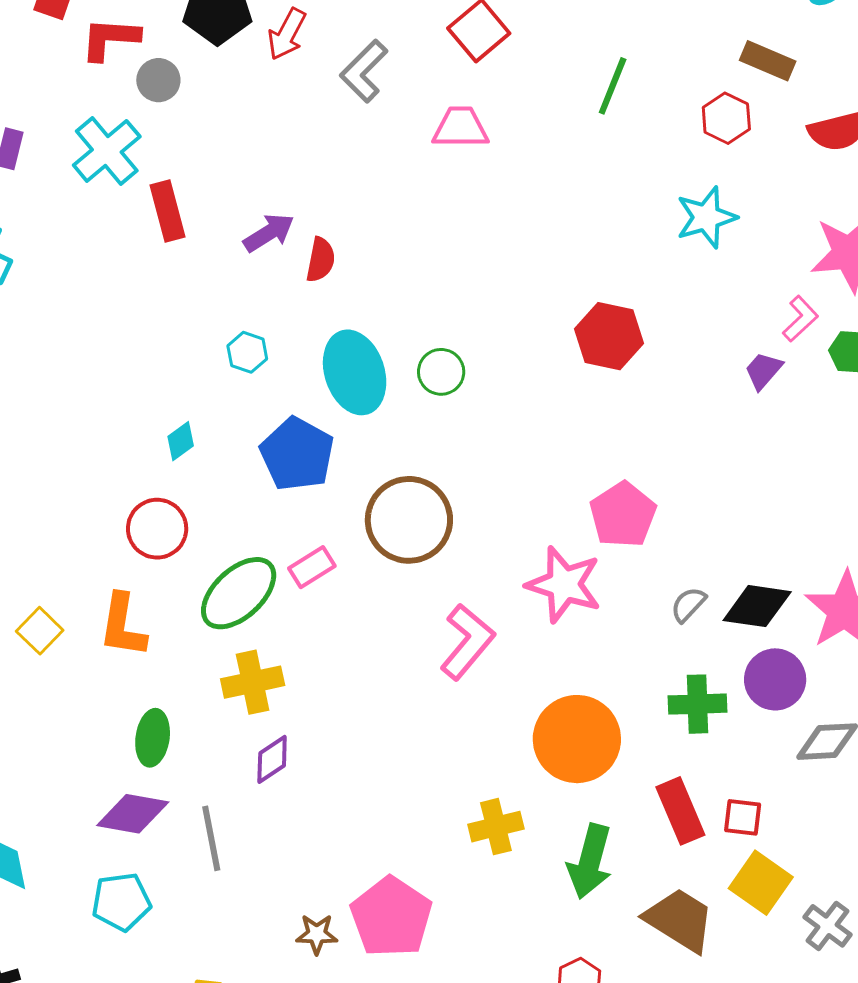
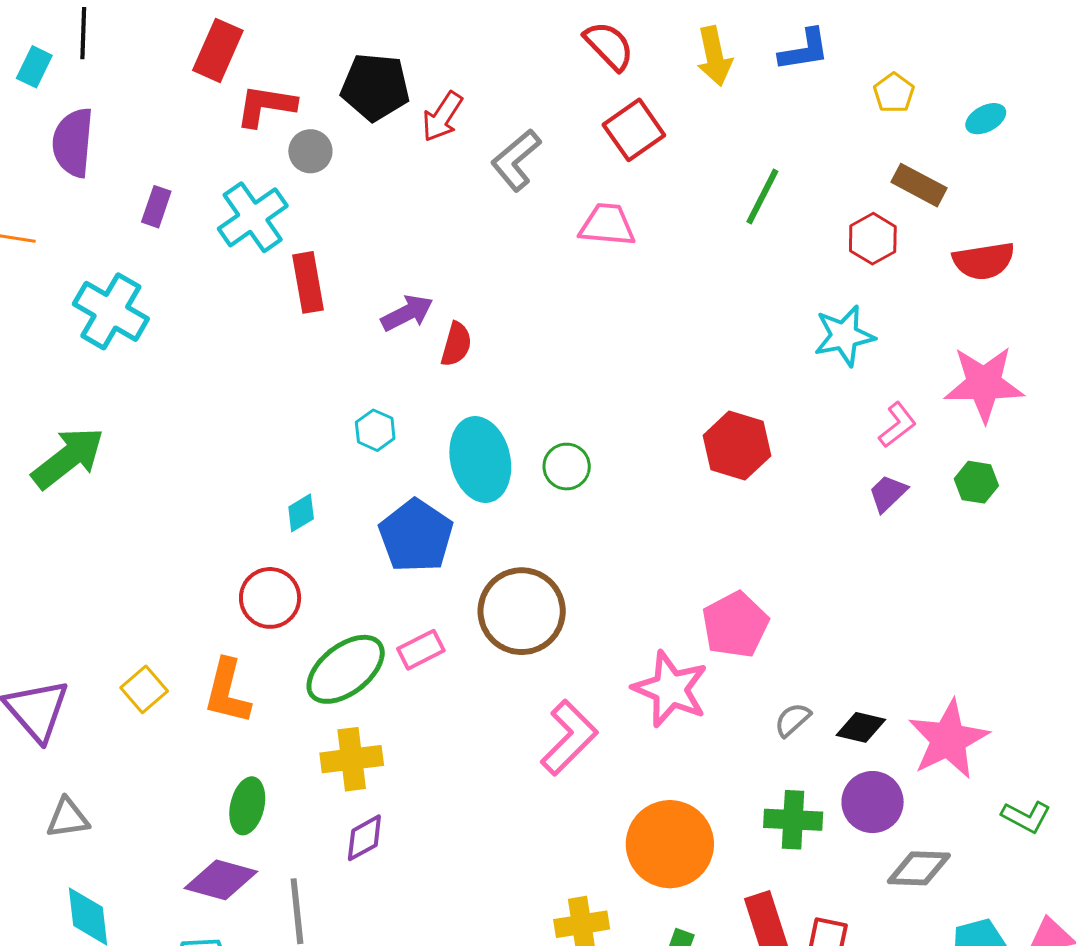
pink L-shape: (800, 319) -> (897, 425), moved
black diamond: (757, 606) -> (861, 727), size x0.7

